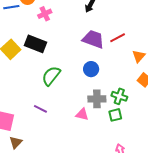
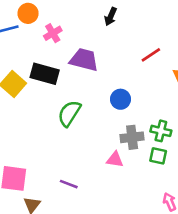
purple trapezoid: (93, 39) -> (84, 60), moved
purple line: (40, 109) -> (69, 184), moved
green square: (115, 115) -> (158, 156), turned 32

